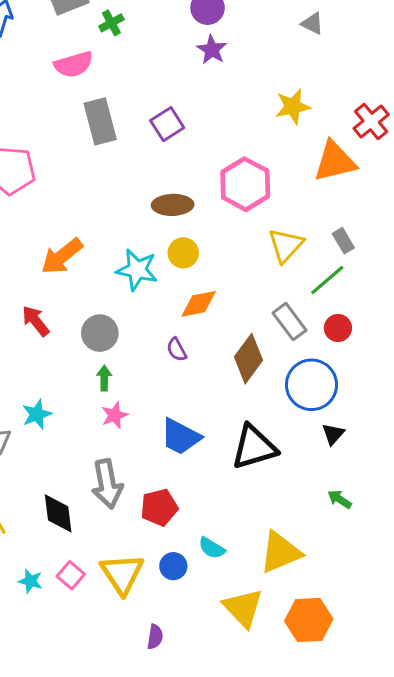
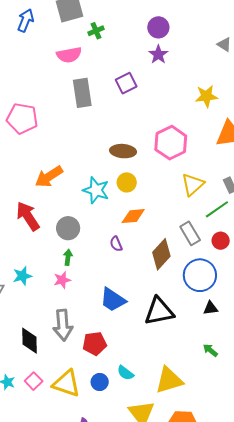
purple square: (167, 124) -> (126, 83), moved
red arrow: (36, 321) -> (28, 216), size x1.4
pink star: (115, 415) -> (62, 280), moved
black triangle: (333, 434) -> (210, 308), turned 35
yellow triangle: (122, 574) -> (66, 384), turned -44

